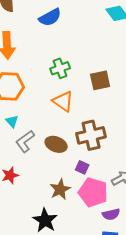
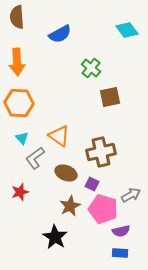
green cross: (60, 68) -> (91, 68), moved, turned -30
orange triangle: (63, 101) -> (59, 136), moved
brown ellipse: (56, 144) -> (66, 173), moved

